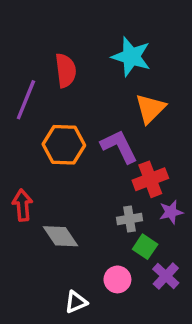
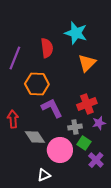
red semicircle: (66, 70) -> (47, 48), moved
purple L-shape: (119, 146) -> (52, 108), moved
pink circle: (117, 279) -> (60, 150), moved, size x1.6

